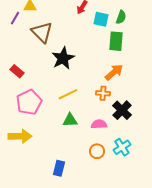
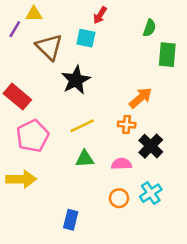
cyan square: (101, 19) -> (86, 38), moved
green rectangle: (116, 41) -> (167, 55), moved
red rectangle: (17, 71) -> (17, 97), size x1.5

